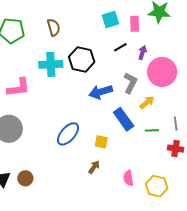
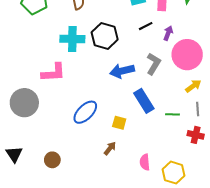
pink L-shape: (18, 87) -> (53, 73), moved
yellow arrow: (147, 102) -> (193, 86), moved
brown circle: (25, 178) -> (52, 160), moved

